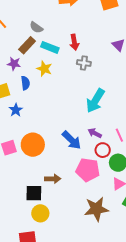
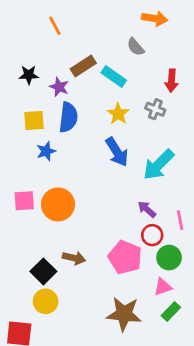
gray semicircle: (36, 27) -> (136, 47), moved
red arrow: (74, 42) -> (171, 81), moved
yellow star: (44, 69) -> (118, 114), moved
blue semicircle: (25, 83) -> (68, 117), size x1.5
blue arrow: (72, 140) -> (117, 152), moved
black square: (34, 193) -> (43, 271), turned 30

